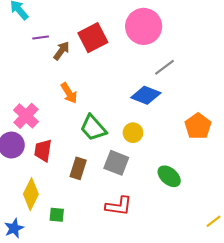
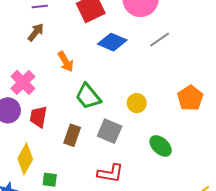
brown arrow: (62, 51) -> (36, 32), moved
blue diamond: (146, 95) -> (112, 42), moved
yellow circle: (133, 133) -> (137, 103), moved

